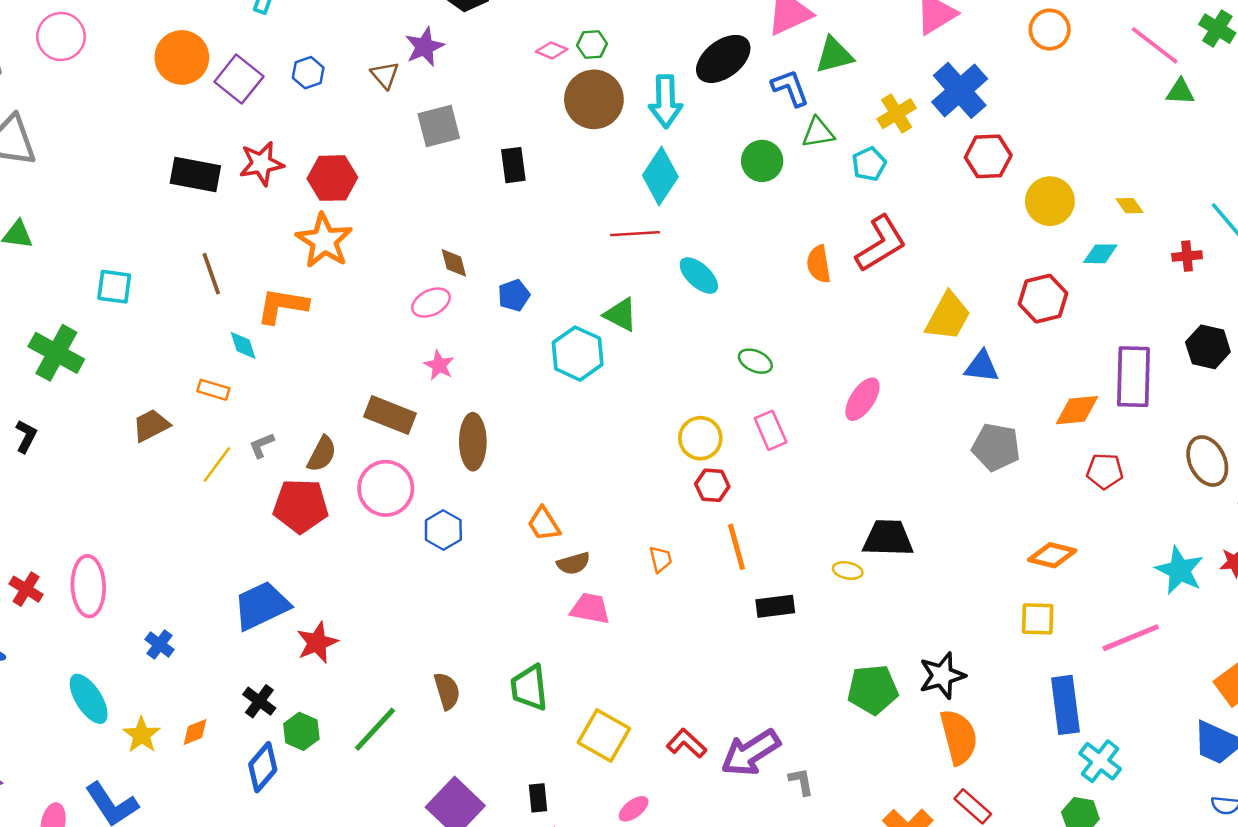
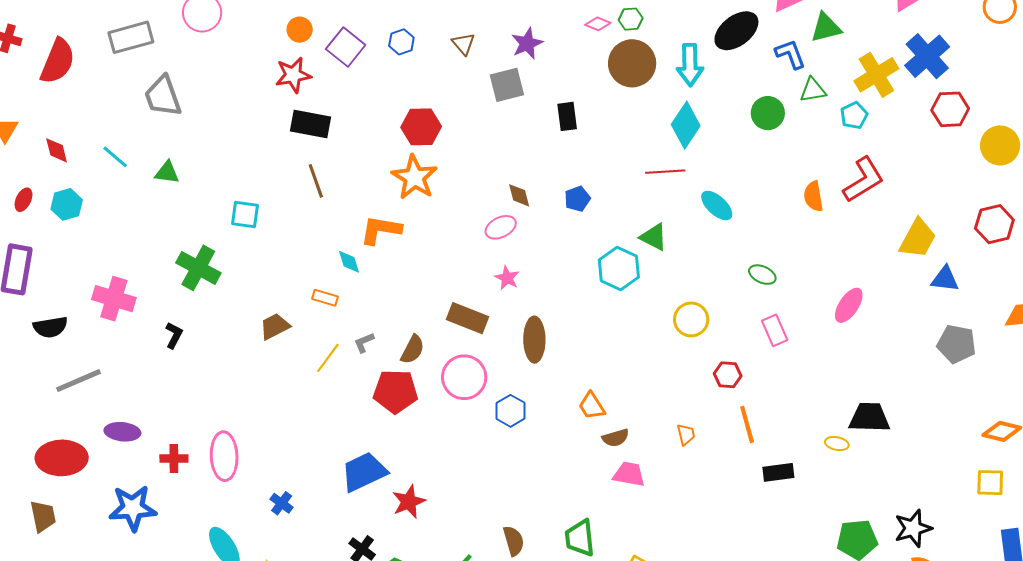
purple star: (425, 47) -> (527, 43), moved
orange circle: (182, 57) -> (300, 30), size x0.6
yellow cross: (897, 114) -> (876, 75), size x1.4
red star: (261, 163) -> (293, 75), moved
brown line: (211, 274) -> (316, 181), moved
blue pentagon: (514, 295) -> (577, 199), moved
yellow circle: (700, 438) -> (691, 319), moved
red cross: (26, 589) -> (174, 459), turned -32

